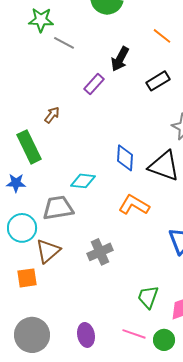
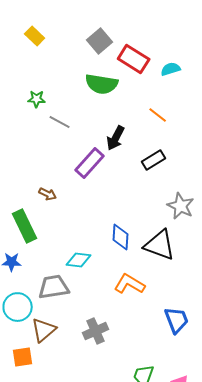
green star: (41, 20) -> (37, 99), size x0.7
purple rectangle: (94, 84) -> (90, 163), size x1.4
brown arrow: (52, 115) -> (48, 194), turned 78

